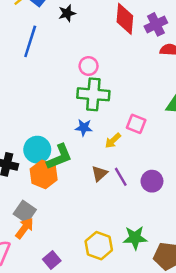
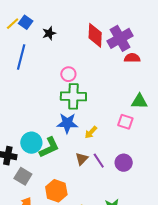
purple cross: (156, 24) -> (120, 38), size x1.4
pink square: (136, 124) -> (125, 122), moved
blue star: (84, 128) -> (67, 123), size x1.5
orange hexagon: (44, 174) -> (56, 191), moved
gray square: (25, 212) -> (23, 176), moved

